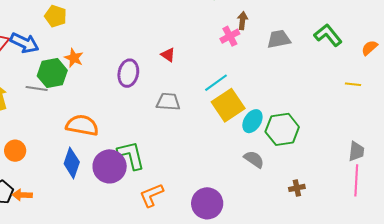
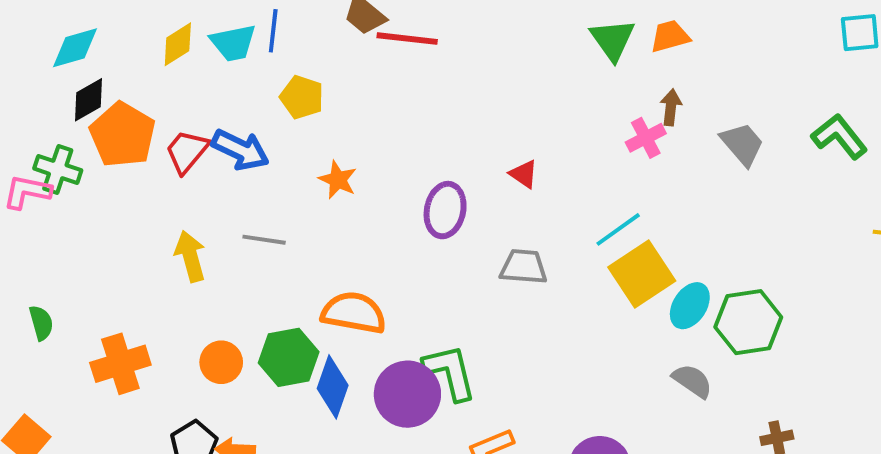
gray trapezoid: (279, 39) -> (742, 144), turned 60
green hexagon: (52, 73) -> (289, 357), moved

